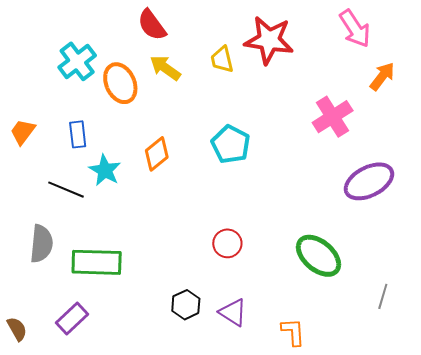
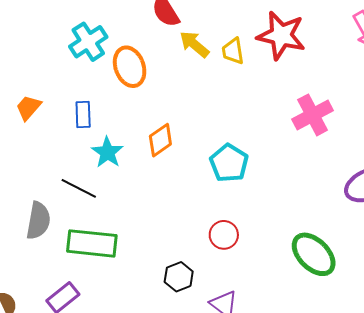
yellow arrow: (165, 68) -> (194, 44), moved
pink cross: (333, 117) -> (313, 115), moved
cyan pentagon: (231, 144) -> (229, 163), moved
black line: (66, 190) -> (79, 188), moved
black hexagon: (186, 305) -> (179, 277), moved

